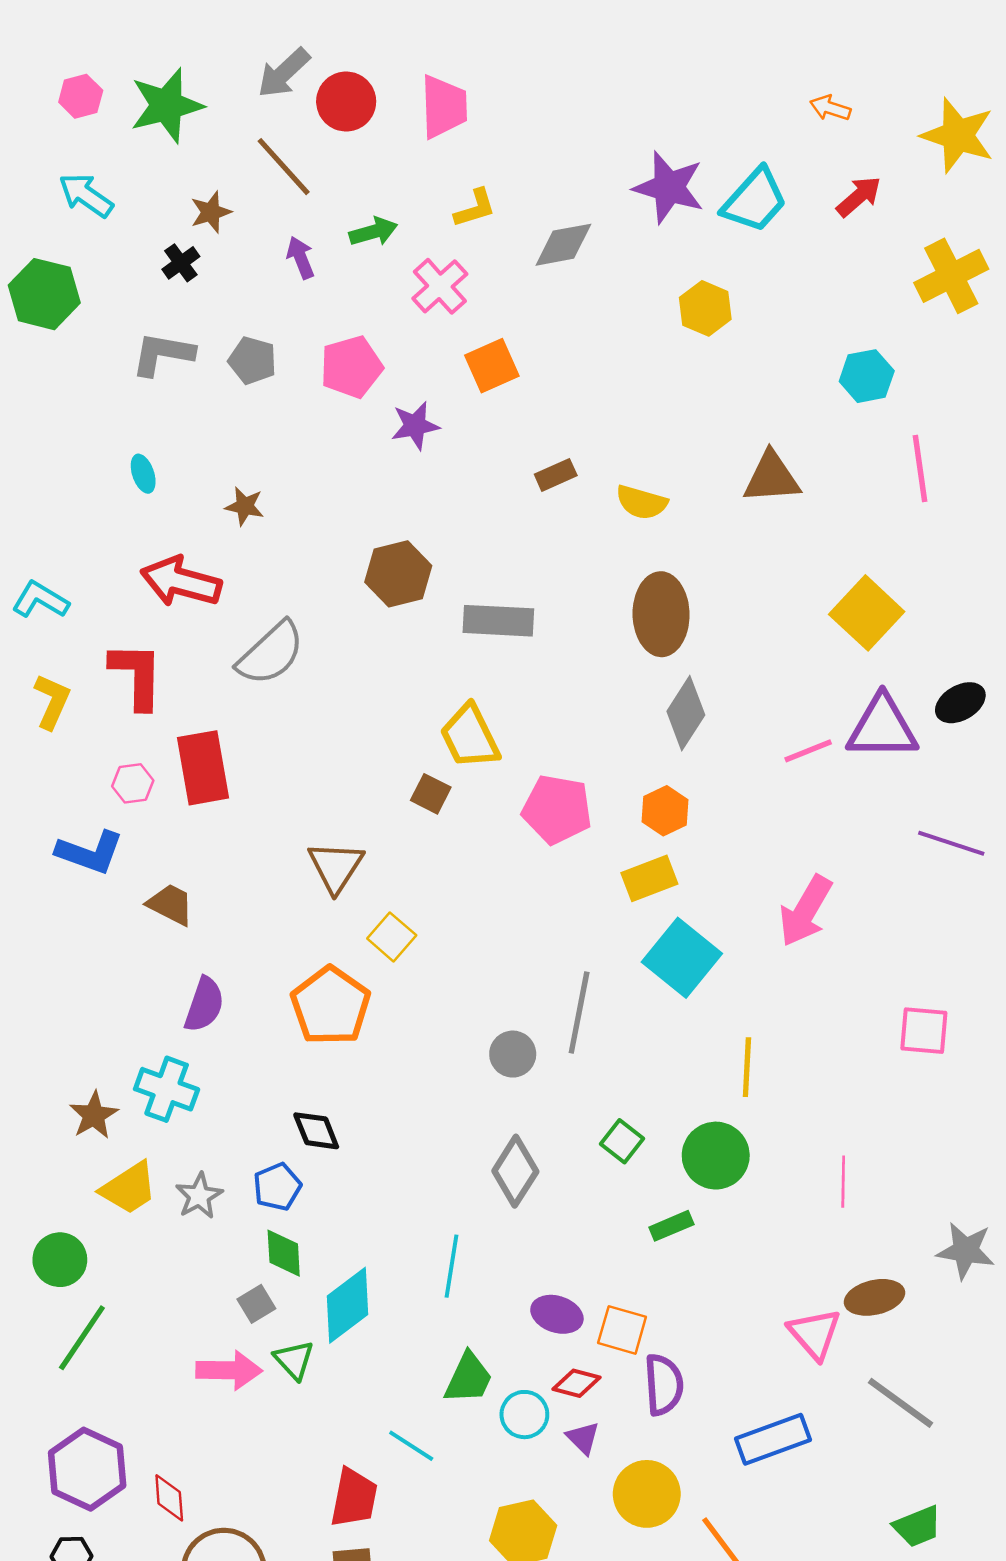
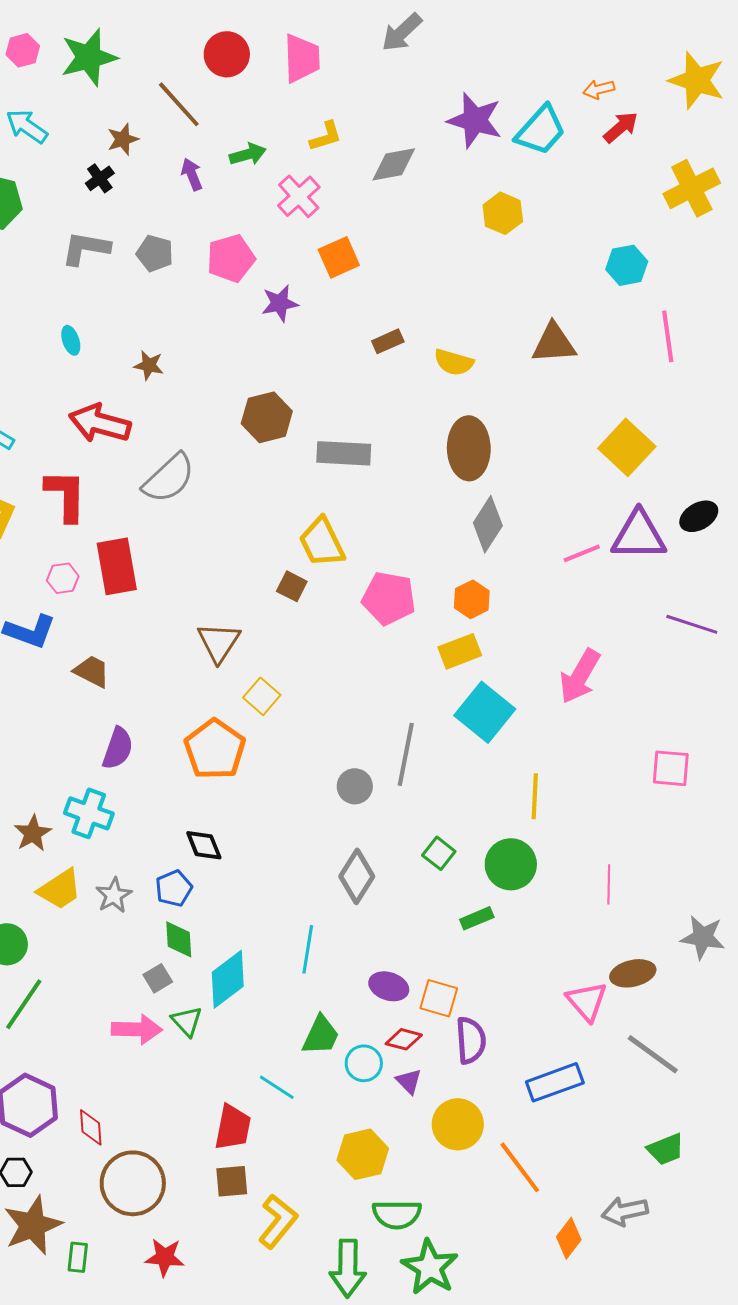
gray arrow: (284, 73) -> (402, 32), moved
orange arrow: (830, 108) -> (599, 89), moved, turned -32

